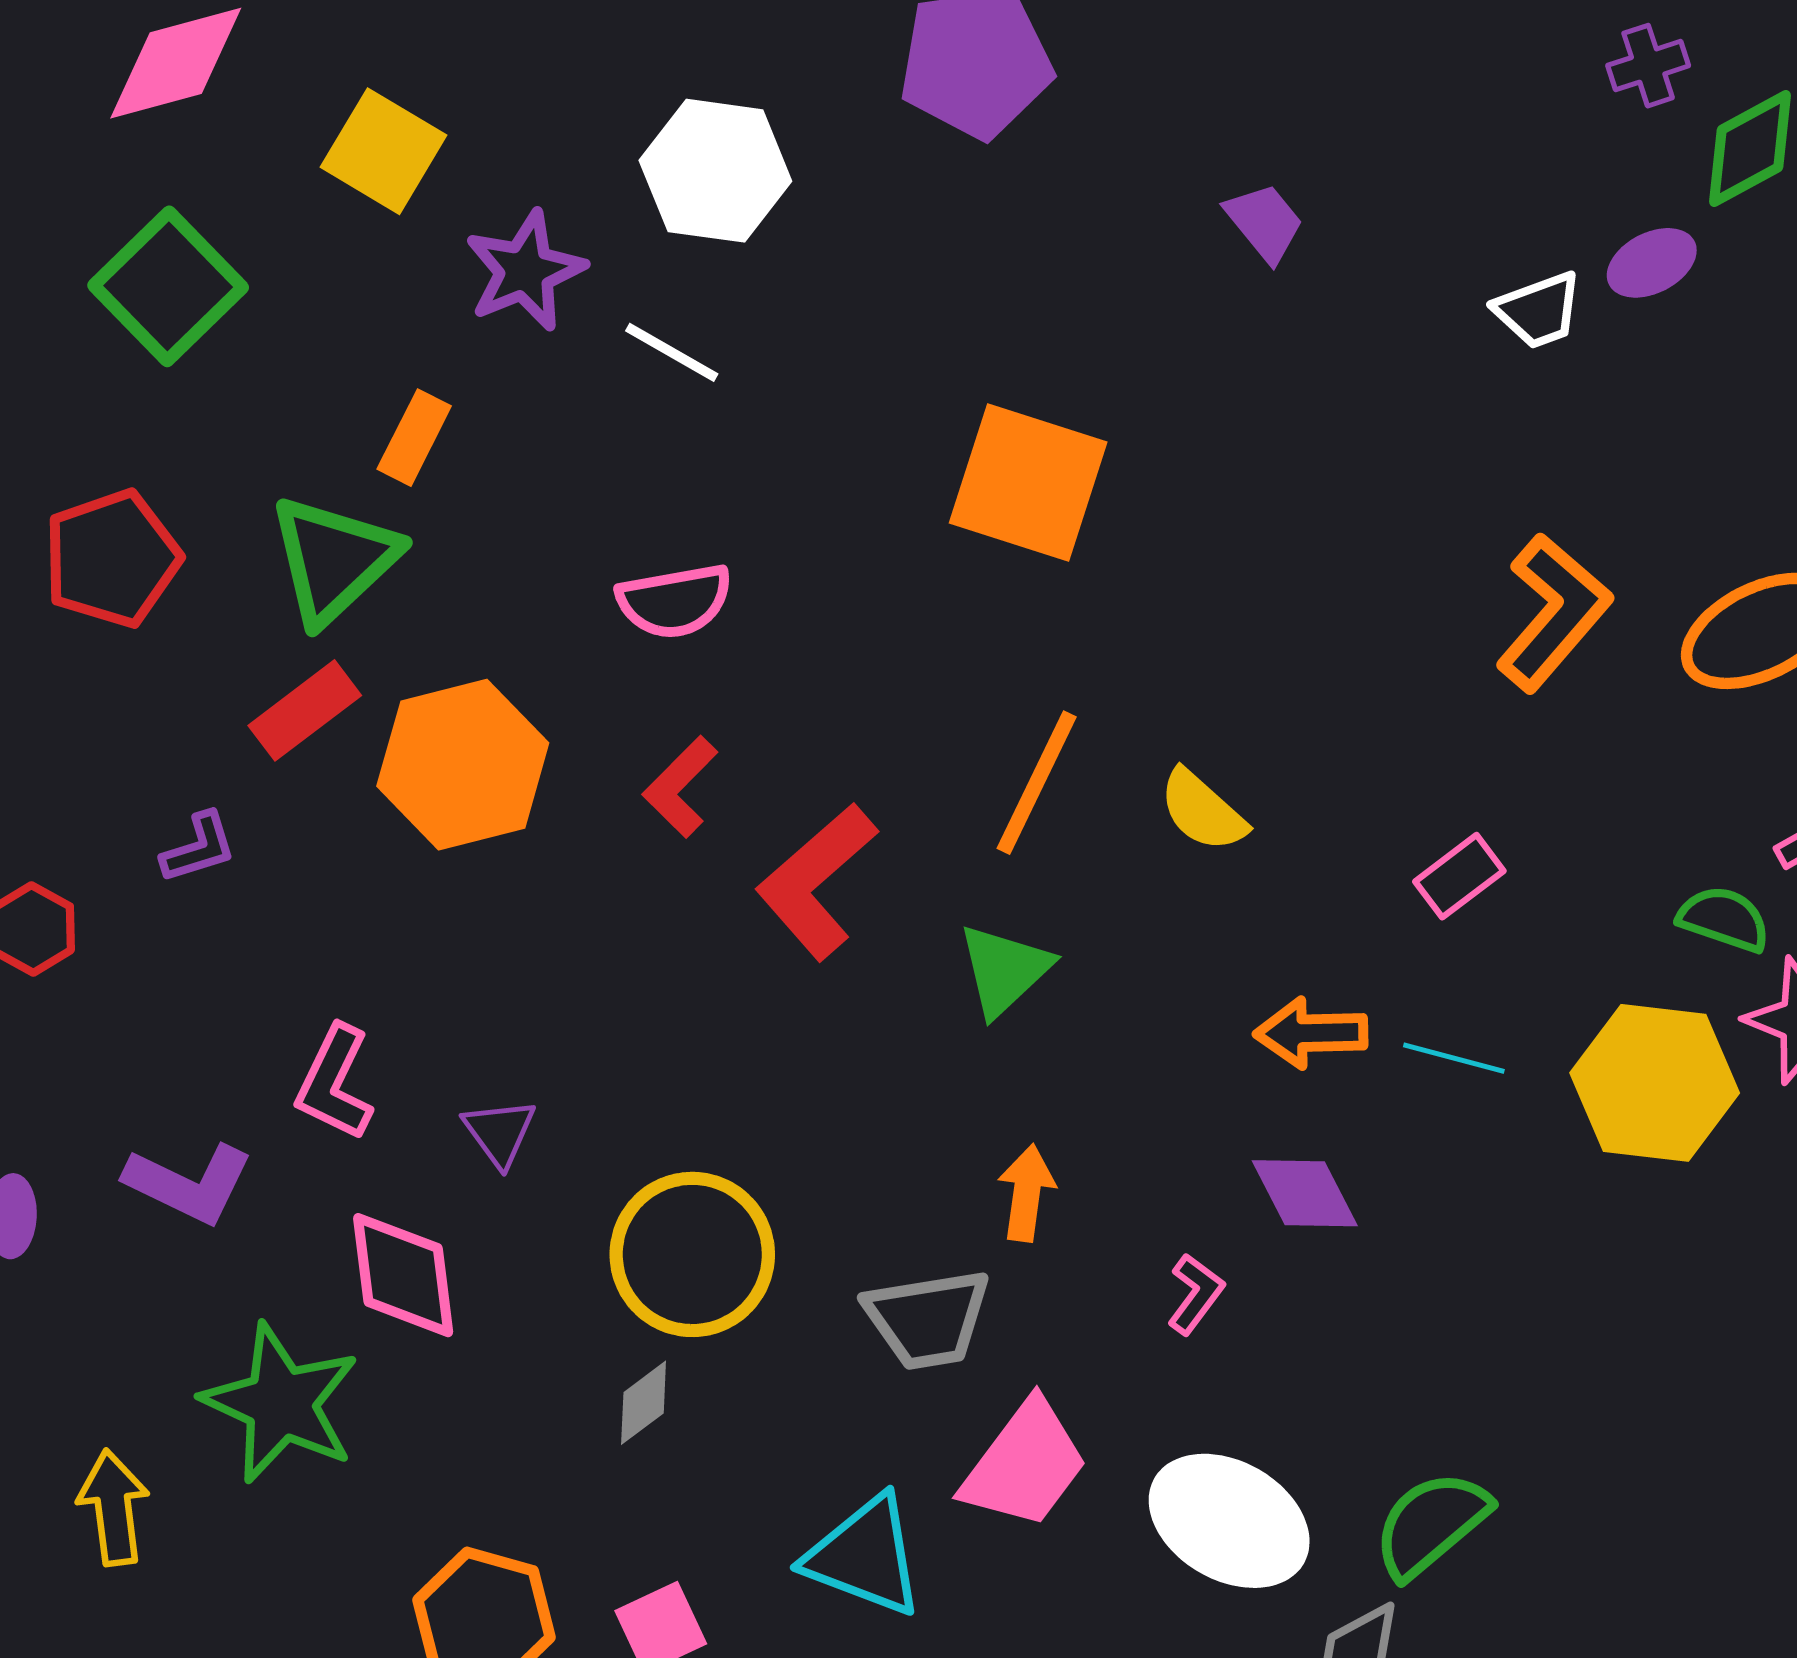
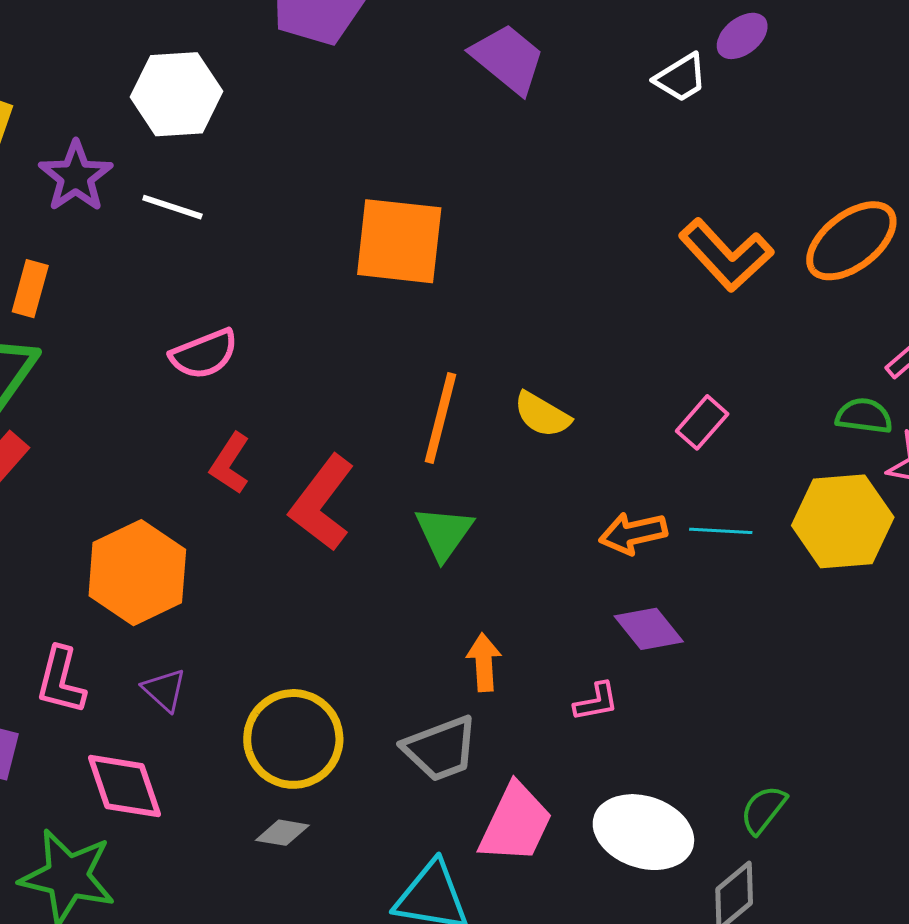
purple trapezoid: (1264, 222) -> (508, 59), size x1.5
orange L-shape: (1553, 613) -> (726, 255), turned 108
orange hexagon: (463, 765) -> (137, 573), moved
pink L-shape: (1195, 1294) -> (596, 702), turned 54
gray diamond: (644, 1403) -> (282, 833), turned 58
green semicircle: (1431, 1524) -> (763, 810), size x0.7

